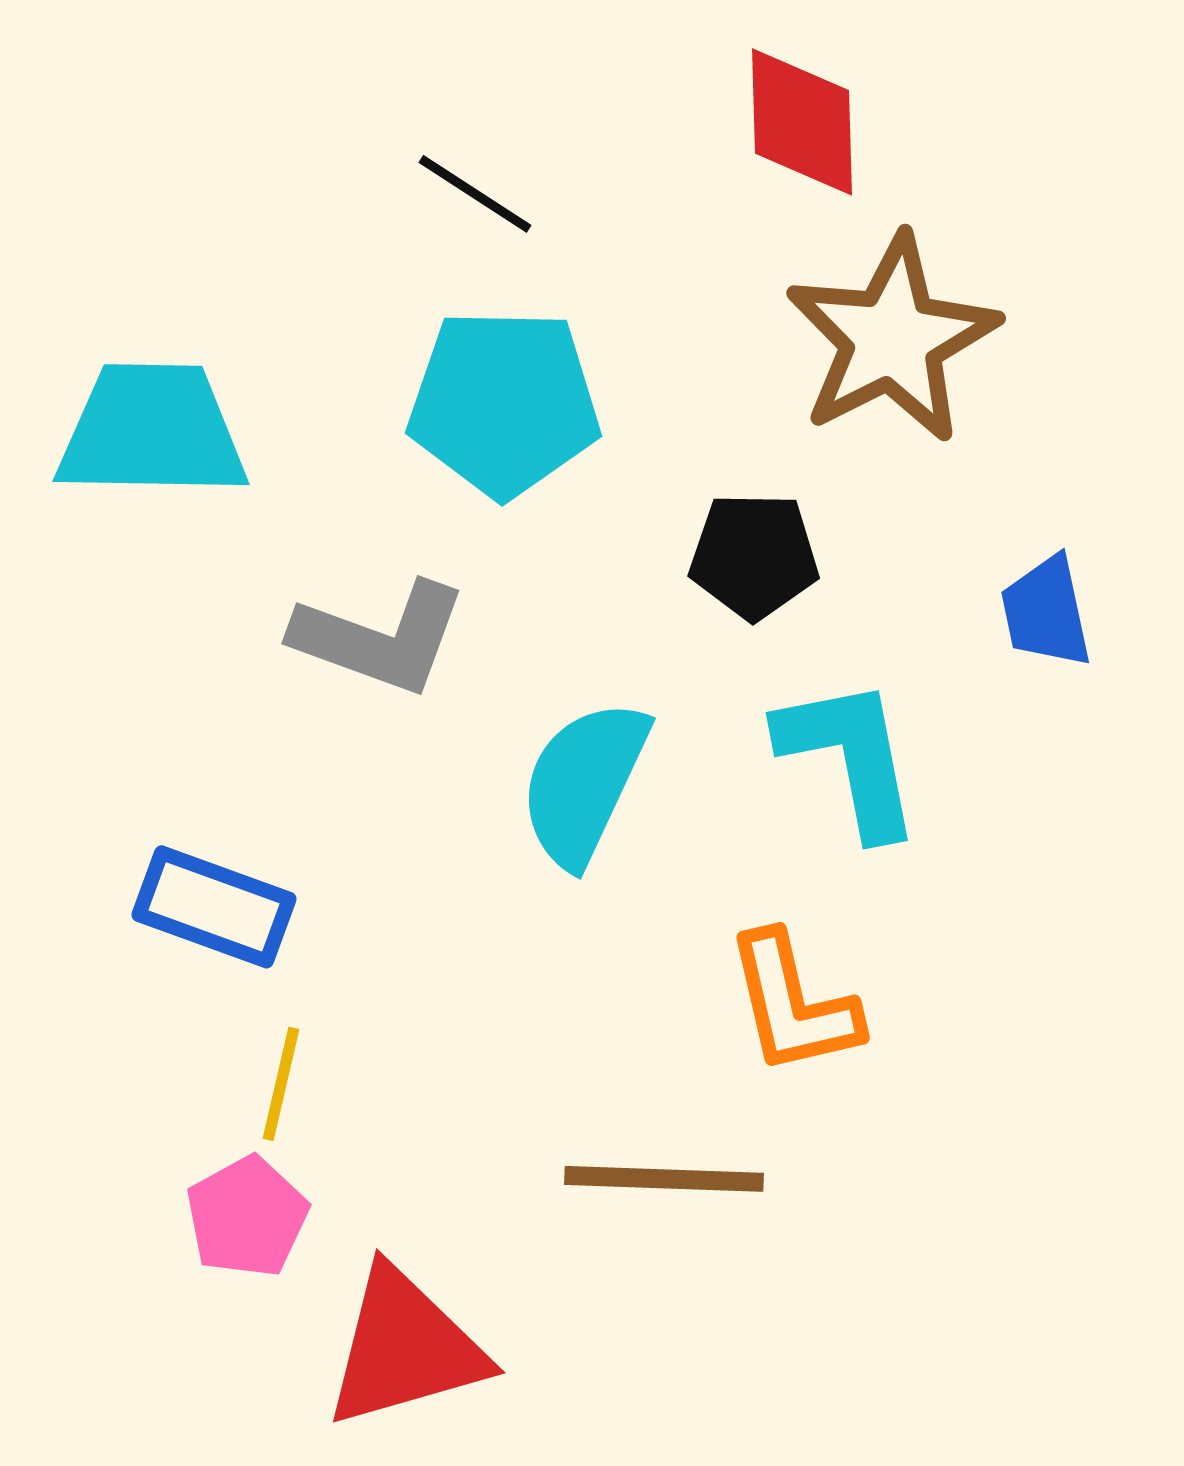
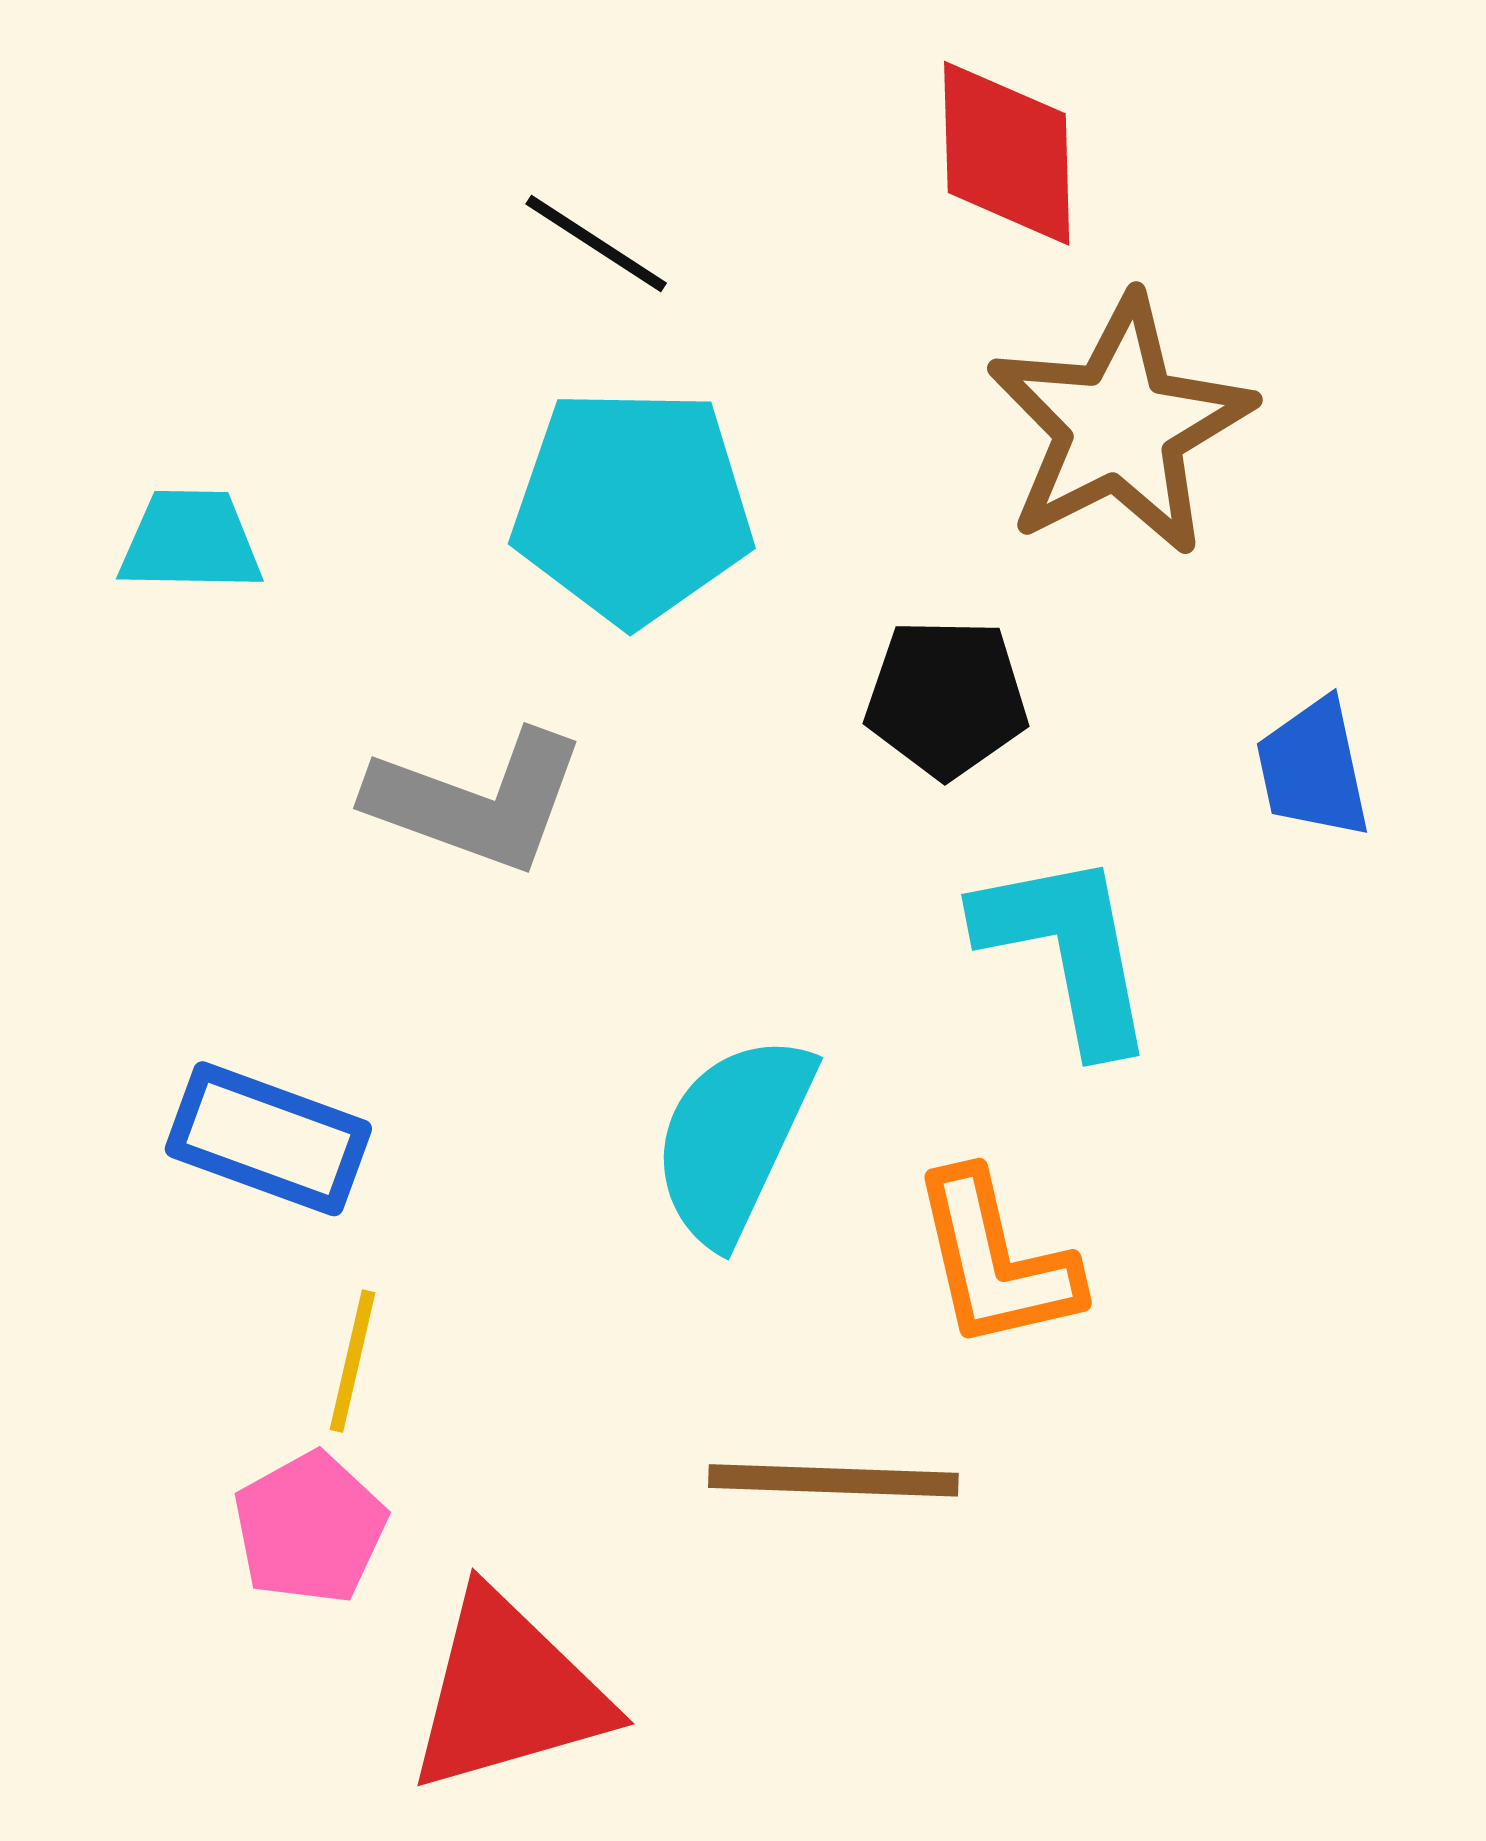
cyan trapezoid: (152, 431) -> (191, 541), size x0.6
cyan semicircle: (584, 783) -> (733, 1139), moved

